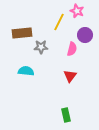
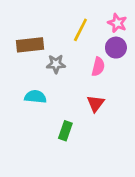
pink star: (77, 11) -> (117, 23), moved
green rectangle: (66, 115) -> (65, 131), moved, turned 32

